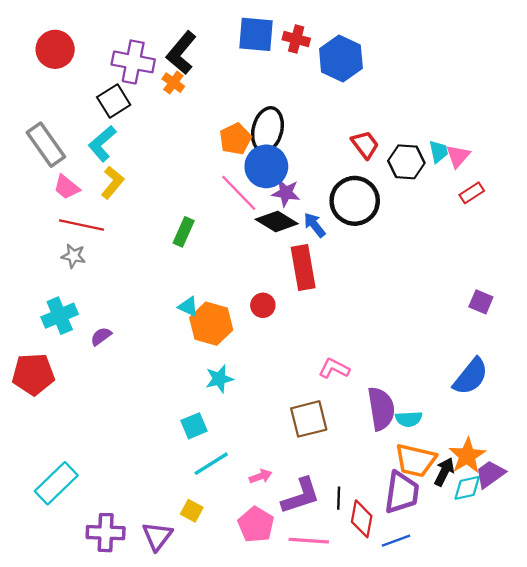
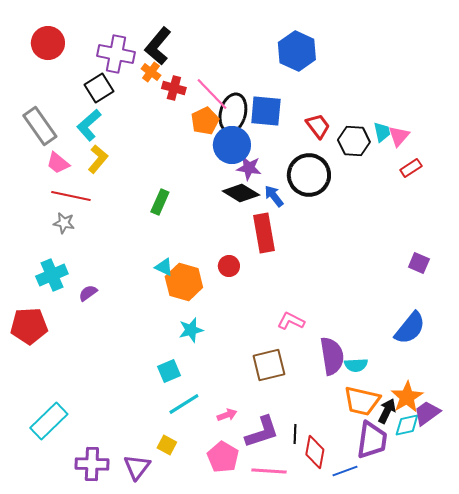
blue square: (256, 34) -> (266, 111), moved
red cross: (296, 39) -> (174, 88), moved
pink line: (239, 193) -> (212, 94), moved
purple trapezoid: (402, 492) -> (372, 440), moved

